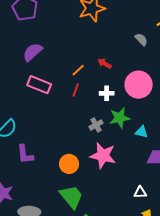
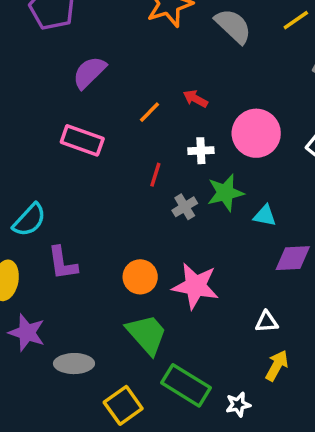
gray semicircle: (141, 39) -> (233, 26), moved, size x1.6
purple semicircle: (33, 52) -> (89, 72), moved
red line: (76, 90) -> (155, 175), moved
pink star: (103, 156) -> (195, 286), moved

